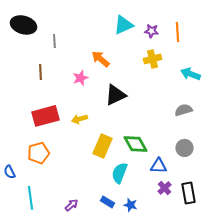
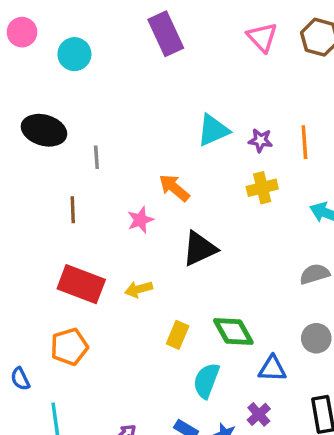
red rectangle: (45, 116) -> (81, 284), turned 36
yellow rectangle: (102, 146) -> (178, 335), size x0.7
purple cross: (164, 188) -> (259, 414), moved

